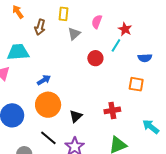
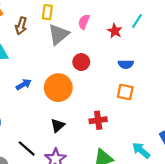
gray triangle: (74, 34) -> (59, 34), size x1.5
cyan line: (116, 45) -> (137, 21), moved
blue semicircle: (145, 58) -> (126, 64), moved
orange circle: (48, 105) -> (58, 88), moved
cyan arrow: (151, 127) -> (141, 150), moved

